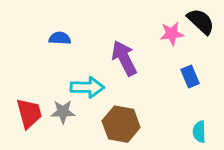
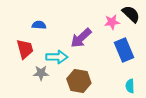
purple arrow: (124, 58) -> (81, 38), turned -105
blue rectangle: (190, 77) -> (124, 50), size x1.6
red trapezoid: (29, 113) -> (25, 49), moved

